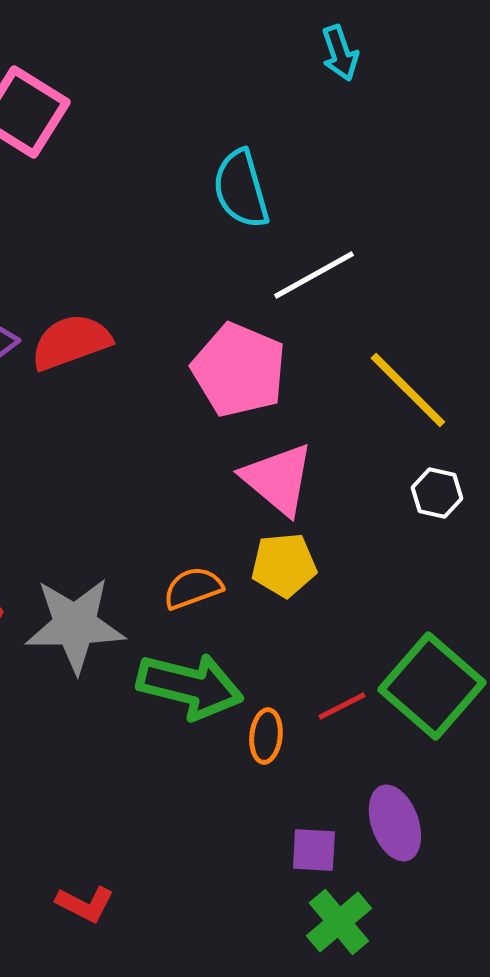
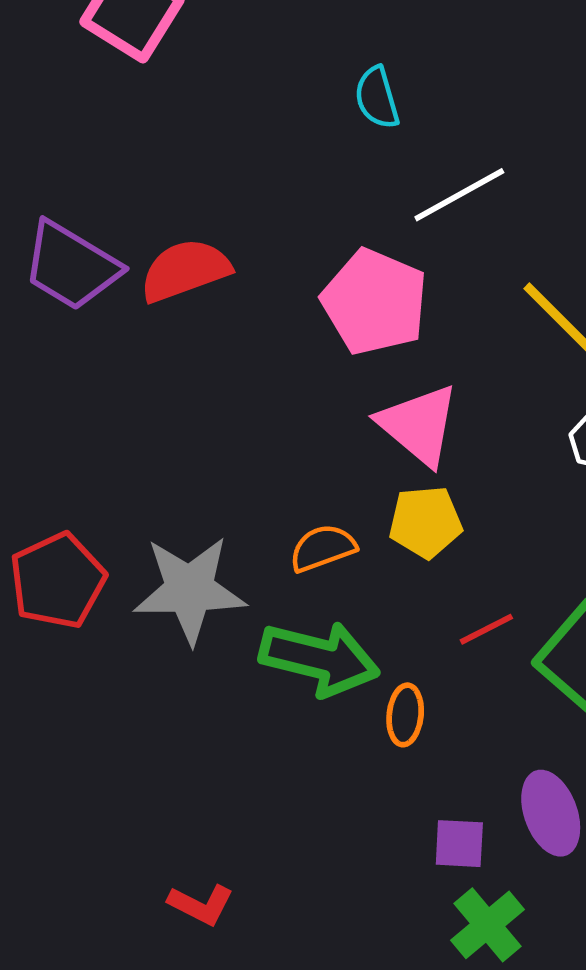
cyan semicircle: (241, 189) -> (377, 98), size x0.7
red line: (342, 706) -> (486, 629), moved

